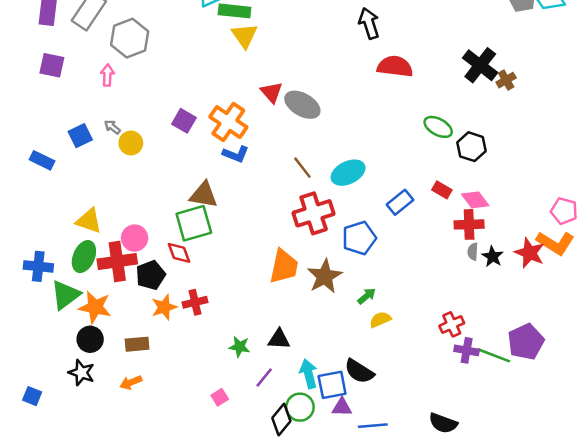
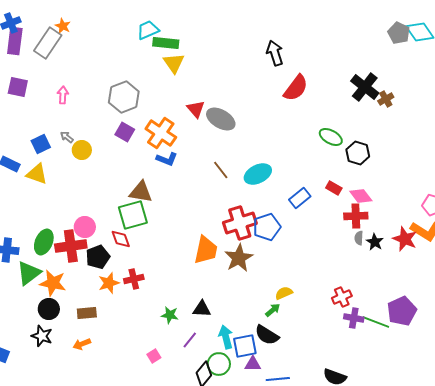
gray hexagon: (130, 38) -> (124, 97), moved
red semicircle: (395, 66) -> (296, 88), turned 120
red cross: (314, 213) -> (240, 223), moved
yellow triangle: (89, 221) -> (37, 174), moved
green arrow: (367, 296) -> (273, 310), moved

